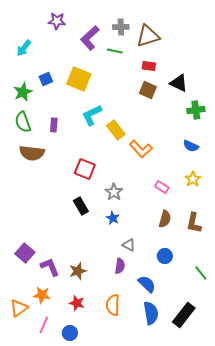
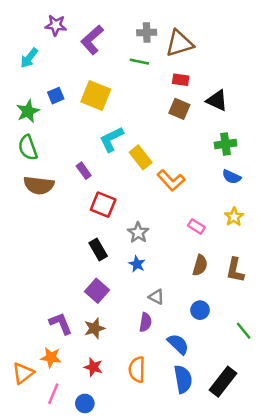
purple star: (57, 21) -> (56, 25), moved
purple L-shape: (90, 38) -> (92, 40), moved
green cross: (196, 110) -> (225, 144), moved
purple rectangle: (54, 125) -> (84, 171), moved, turned -40
purple square: (25, 253) -> (97, 291), moved

